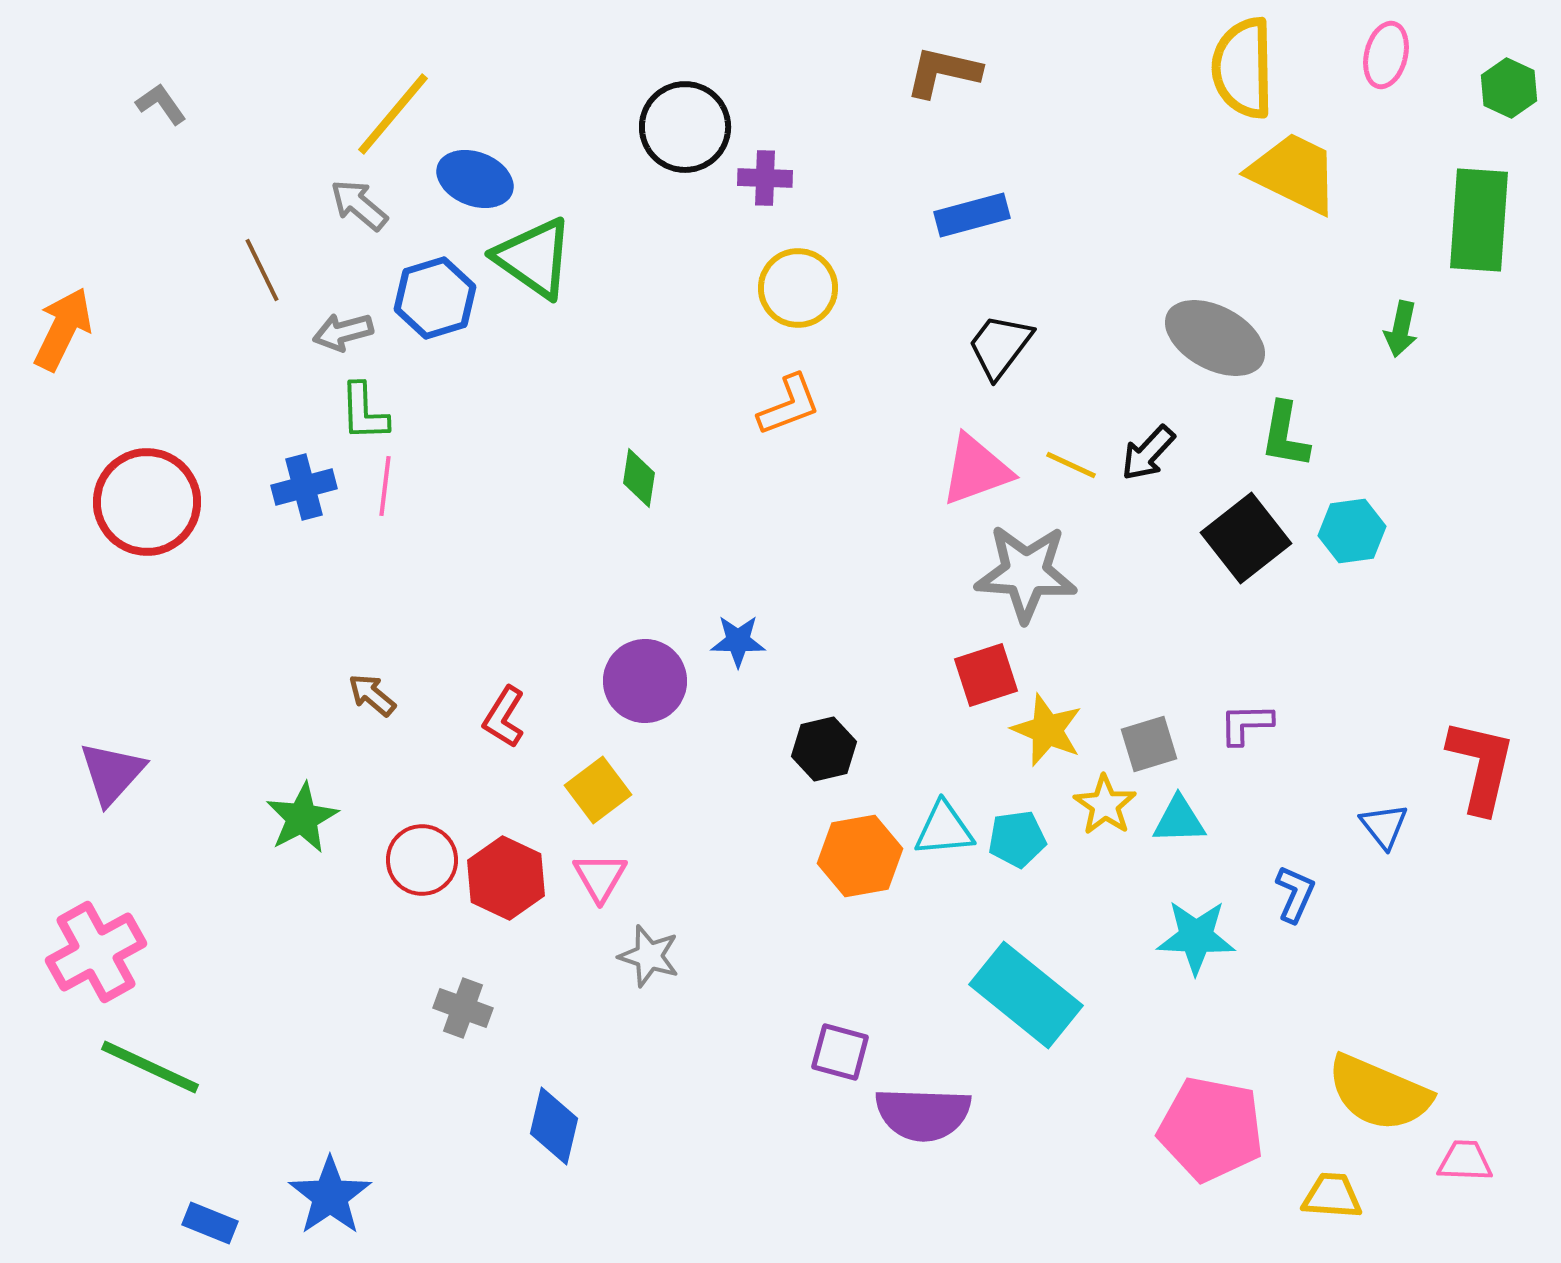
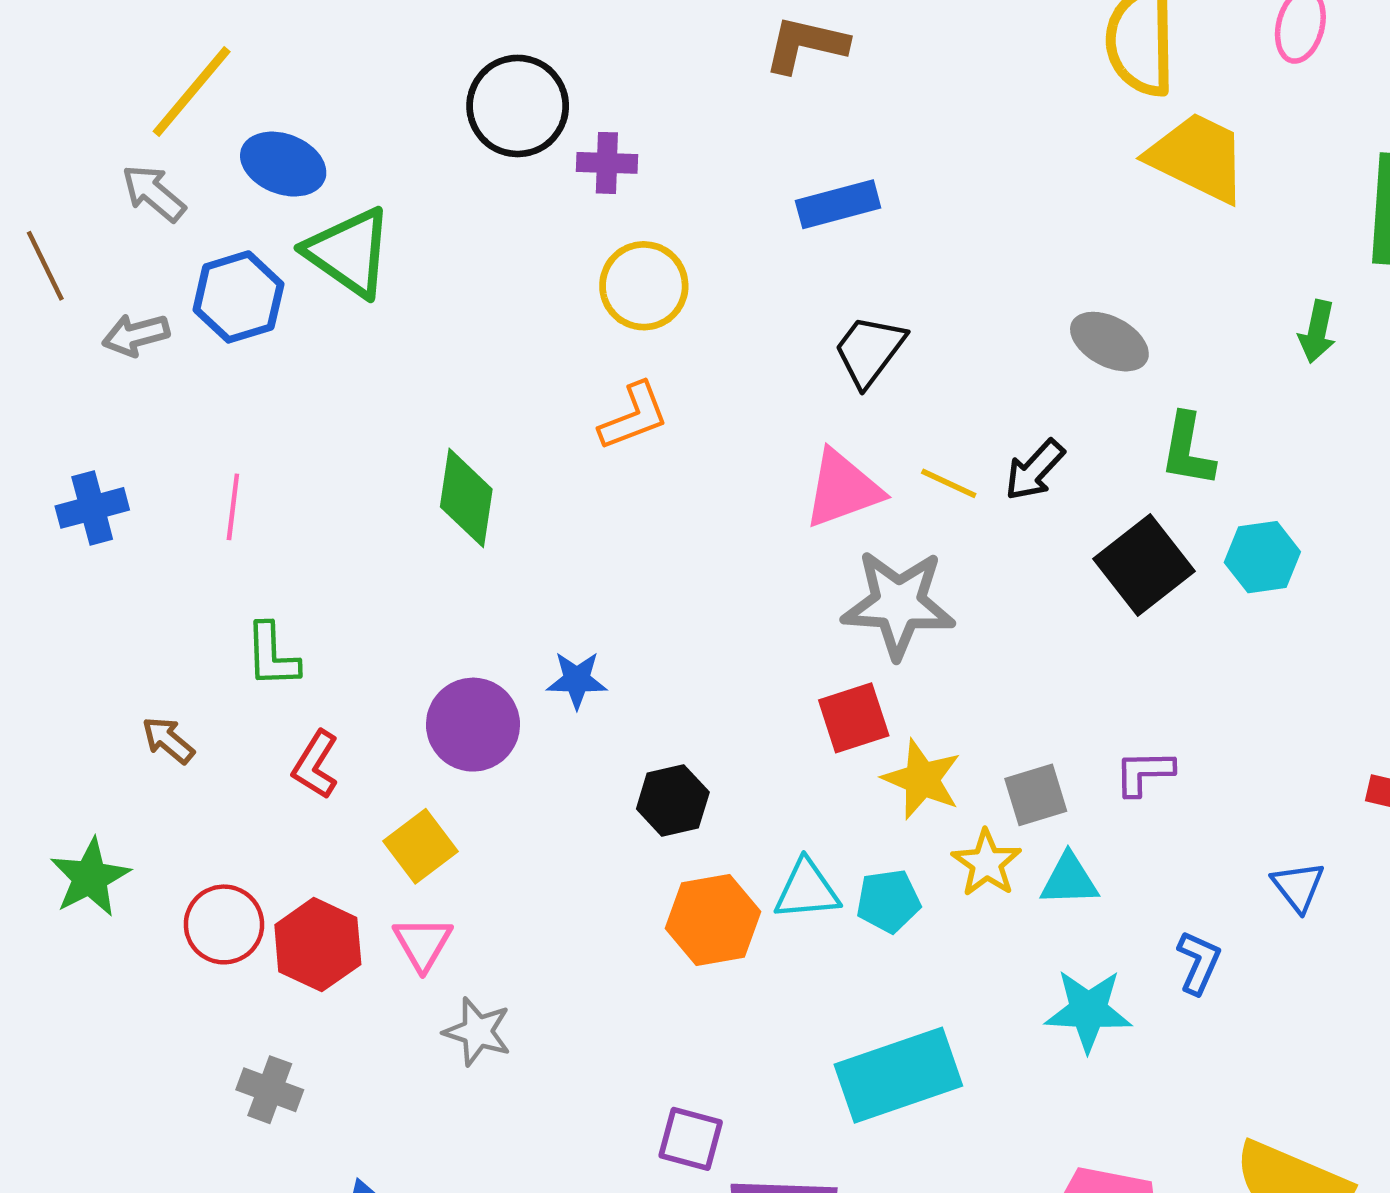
gray ellipse: (1215, 338) -> (1109, 342), size x0.7
green L-shape: (364, 412) -> (272, 655), moved
green diamond: (639, 478) -> (466, 498), size x1.5
pink line: (385, 486) -> (233, 507), moved
cyan rectangle: (1026, 995) -> (898, 1075), turned -58

